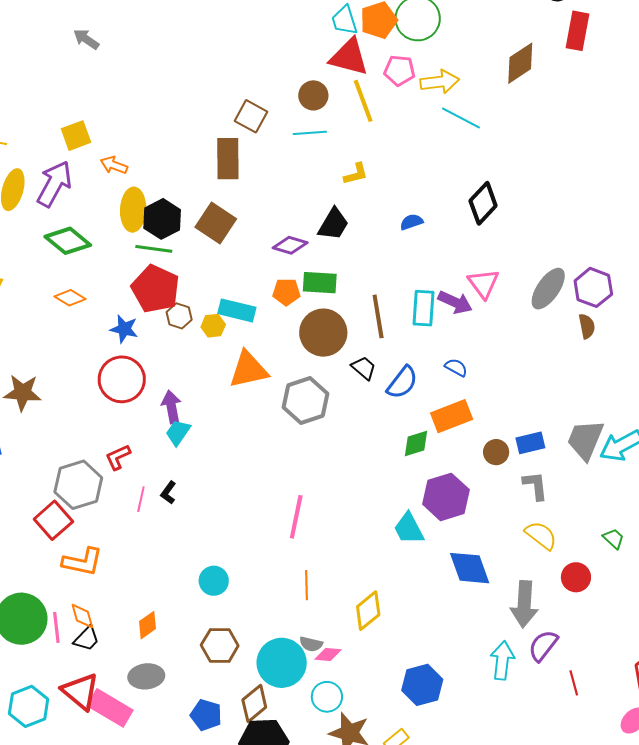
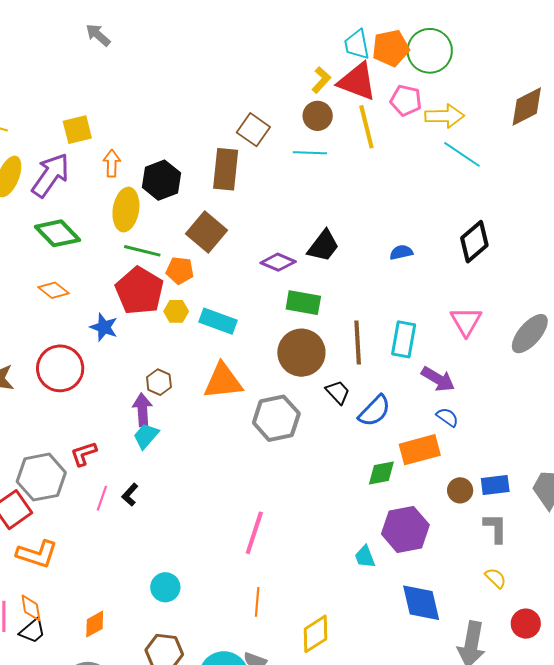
orange arrow: (114, 165) -> (112, 163), turned 64
yellow L-shape: (356, 174) -> (321, 80), moved, turned -40
black hexagon: (162, 219) -> (161, 180), moved
orange pentagon: (286, 292) -> (180, 270), moved
purple arrow: (455, 302) -> (438, 379), moved
brown hexagon: (179, 316) -> (159, 382), moved
yellow hexagon: (213, 326) -> (176, 311), moved
blue semicircle: (456, 367) -> (447, 417), moved
red circle: (122, 379) -> (60, 368), moved
cyan trapezoid: (409, 529) -> (365, 557), size x0.7
yellow semicircle: (541, 535) -> (496, 578), size x0.7

